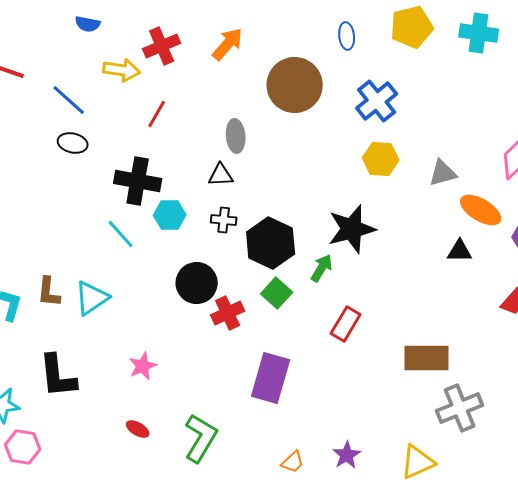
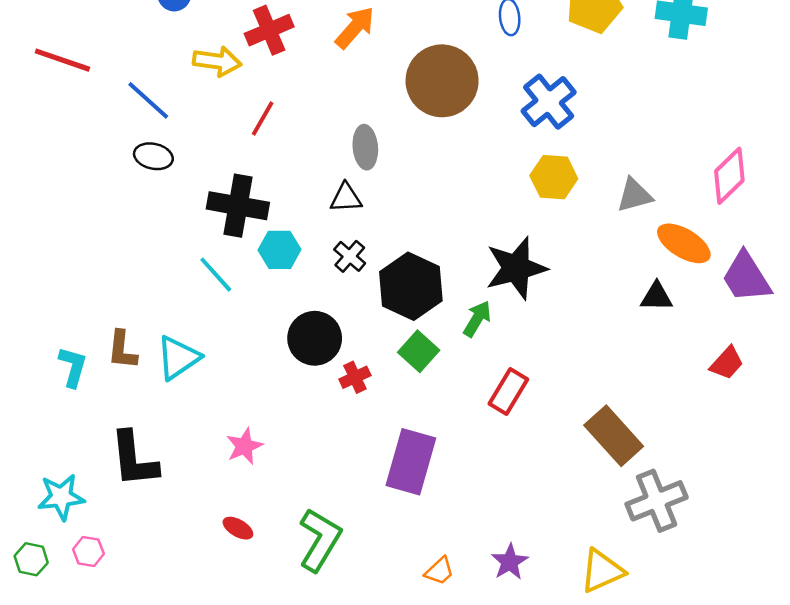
black cross: (224, 220) -> (350, 256), turned 35
red cross: (228, 313) -> (355, 377), size x0.7
brown rectangle: (427, 358) -> (614, 436), turned 48
pink hexagon: (23, 447) -> (88, 551), size x0.7

